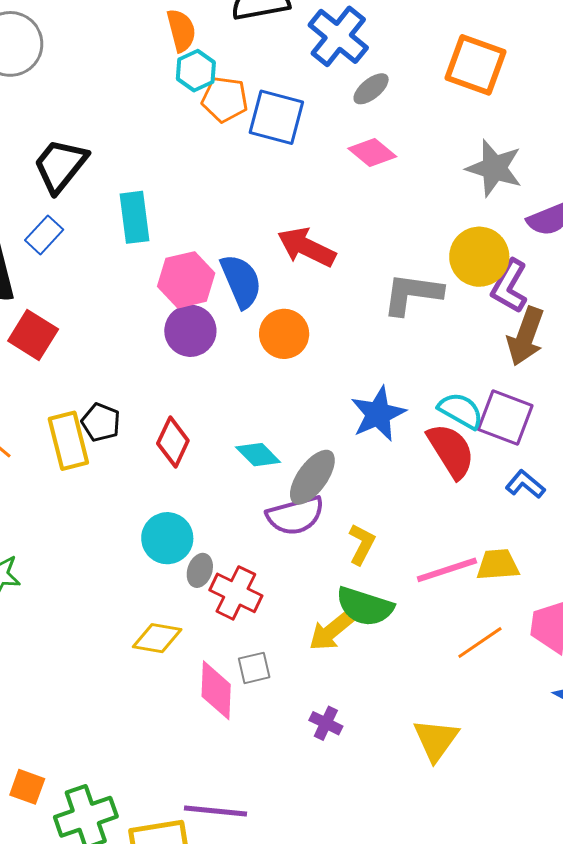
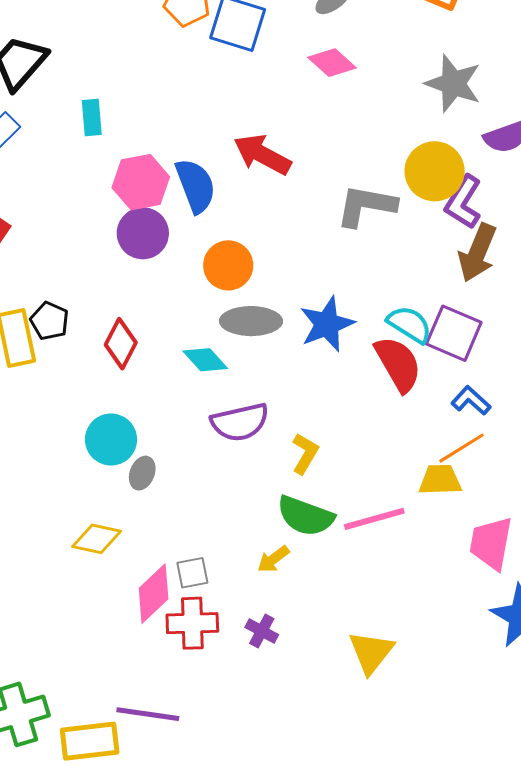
cyan rectangle: (135, 217) -> (92, 118), size x0.7
orange circle: (284, 334) -> (228, 265), moved
gray ellipse: (312, 477) -> (251, 321), moved, turned 52
pink line: (447, 570) -> (374, 519), moved
red cross: (236, 593) -> (192, 623), moved, turned -30
yellow arrow: (331, 631) -> (273, 559), moved, size x0.7
orange line: (480, 643) -> (461, 448), moved
pink diamond: (216, 690) -> (154, 594), turned 42

